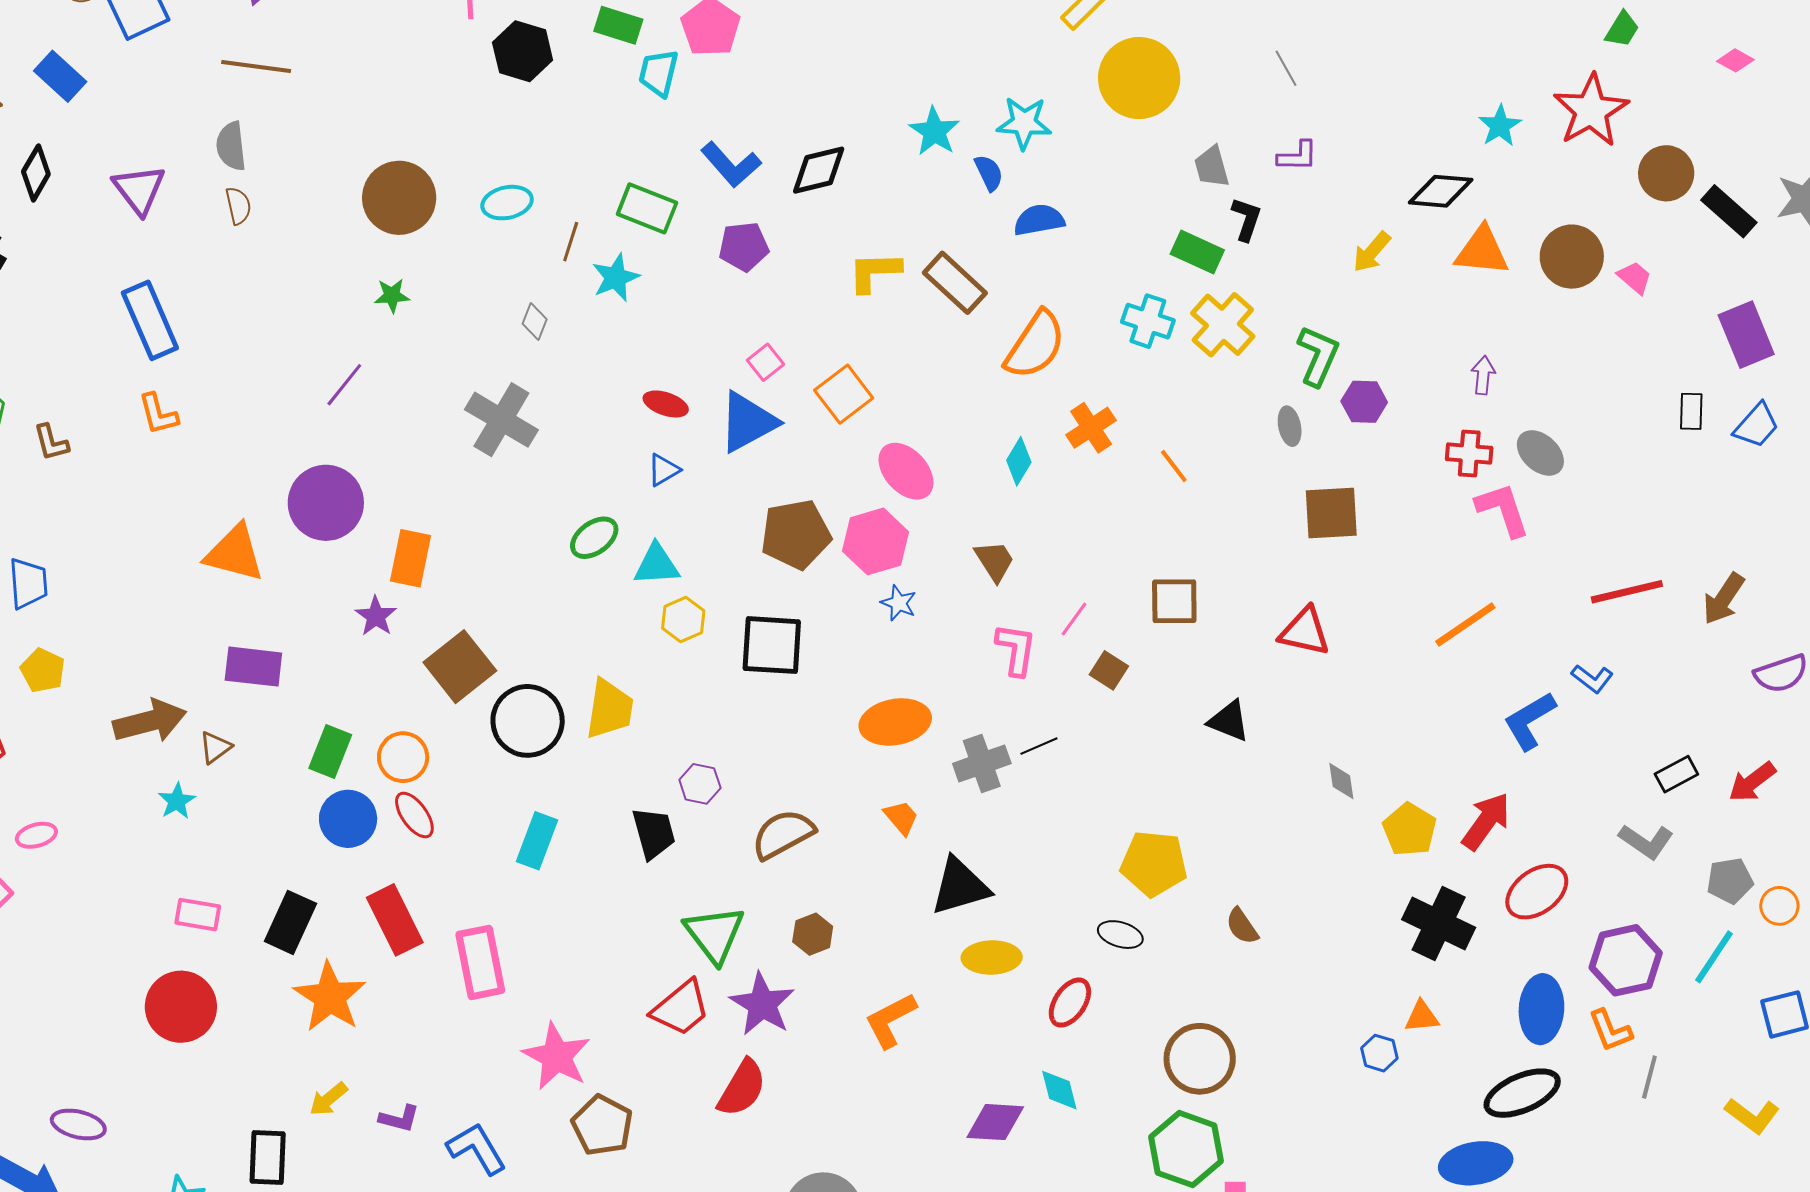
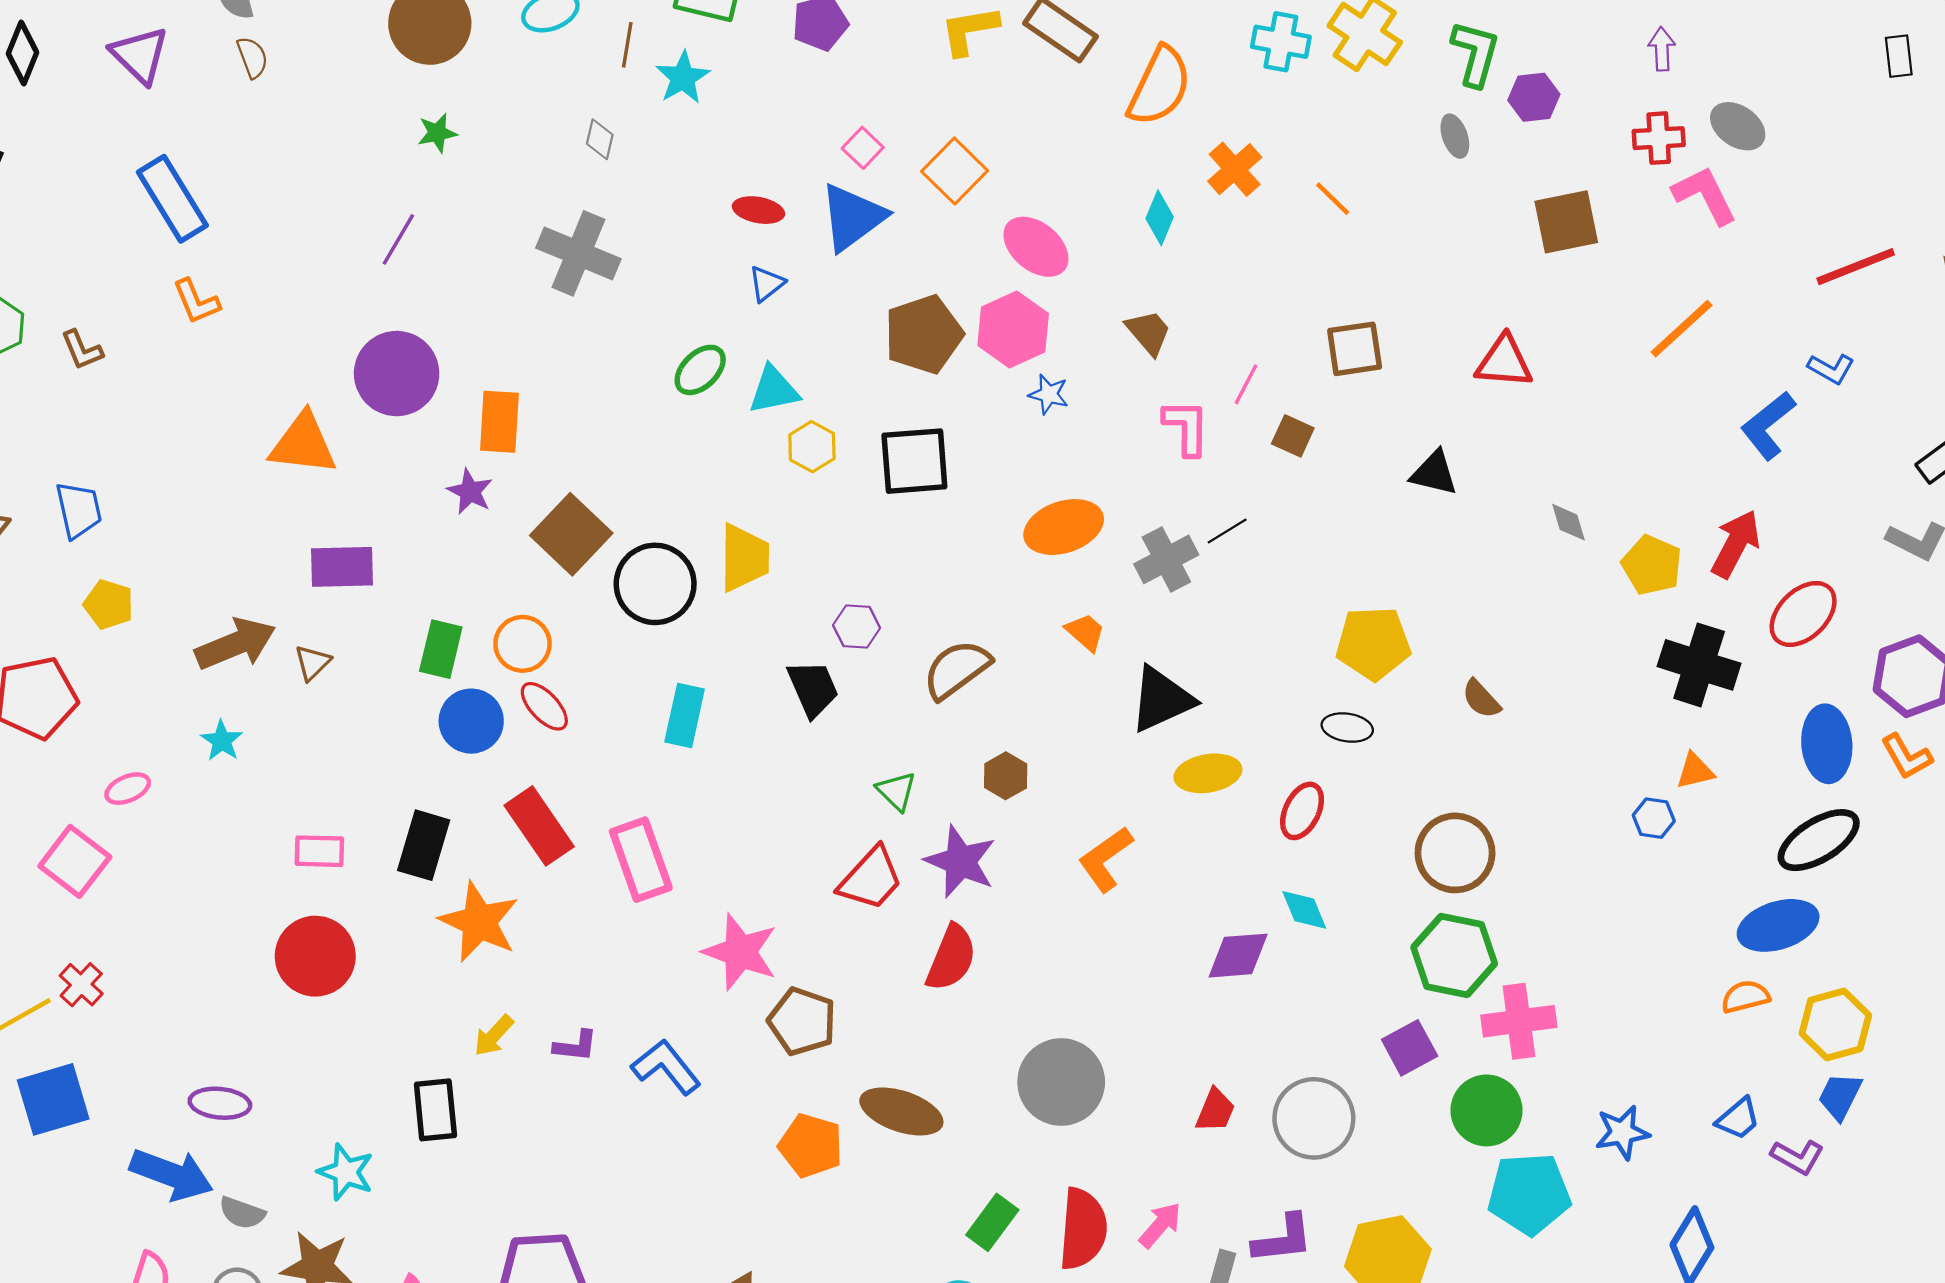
brown square: (1331, 513) -> (1566, 222), moved
cyan star: (177, 801) -> (222, 741), moved
green triangle: (715, 934) -> (896, 791), size x0.6

